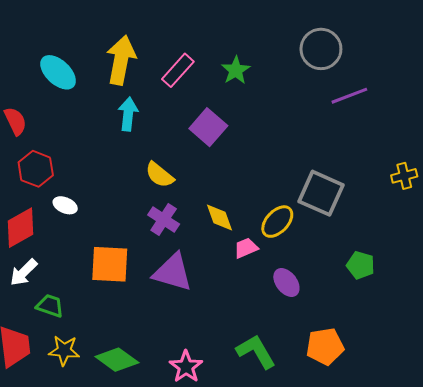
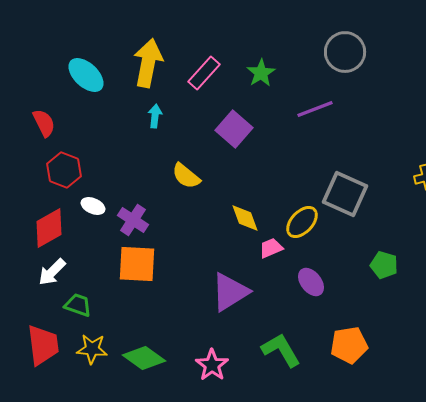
purple line: (349, 96) -> (315, 109), moved
cyan arrow: (128, 114) -> (155, 116), size x0.7
purple cross: (164, 220) -> (133, 220), moved
purple triangle: (173, 272) -> (230, 292), moved, turned -48

